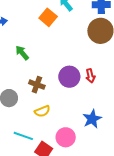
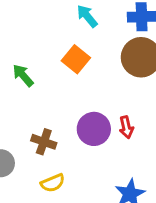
orange square: (48, 17) -> (76, 59), moved
green arrow: (22, 53) -> (23, 75), moved

